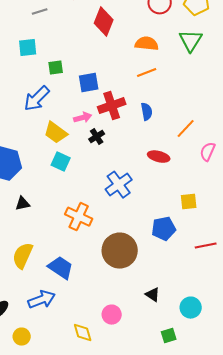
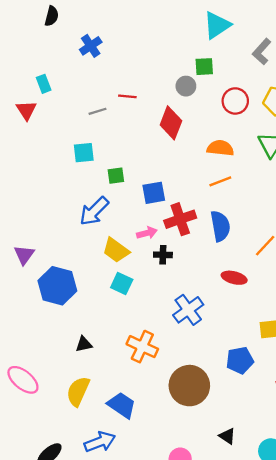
blue semicircle: (147, 112) -> (220, 226), size x1.5
black cross: (97, 137) -> (163, 255), turned 35
black triangle: (23, 204) -> (84, 344), moved

